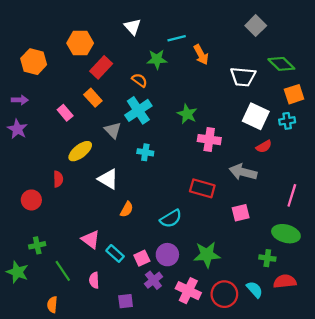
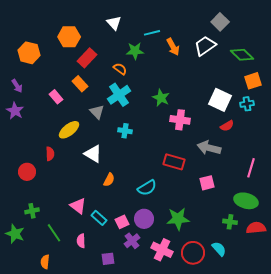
white trapezoid: (243, 77) -> (205, 46), moved, turned 140
purple arrow: (20, 100) -> (17, 86), turned 56
red semicircle: (285, 281) -> (256, 228), moved

